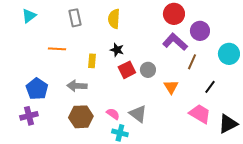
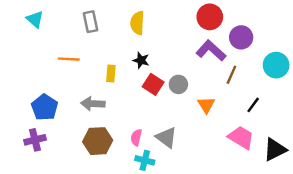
cyan triangle: (29, 16) -> (35, 19), turned -42
red square: (127, 70) -> (153, 84), turned -30
pink semicircle: (113, 114) -> (136, 137), turned -112

